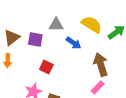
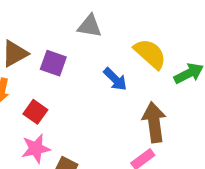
gray triangle: (56, 25) -> (90, 26), moved
red square: (46, 67) -> (35, 112), moved

